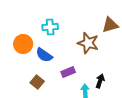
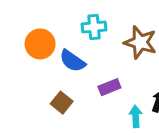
cyan cross: (50, 27) -> (94, 27), moved

